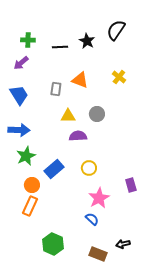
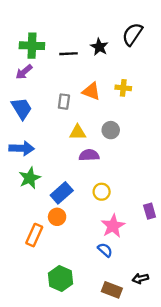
green cross: (28, 40) -> (32, 46), size x1.5
yellow cross: (119, 77) -> (123, 88), moved, turned -32
orange circle: (32, 185) -> (57, 217), moved

